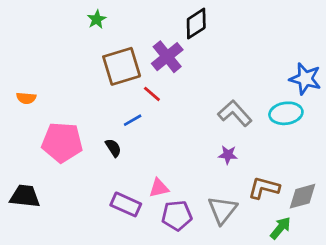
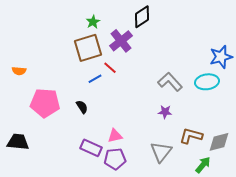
green star: (97, 19) -> (93, 22), moved
blue star: (305, 79) -> (221, 57), turned -30
blue line: (133, 120) -> (95, 79), moved
purple pentagon: (177, 216) -> (115, 159), moved

